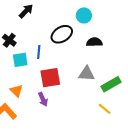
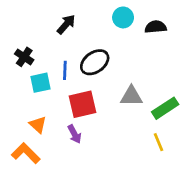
black arrow: (26, 11) -> (66, 24), moved
black ellipse: (62, 34) -> (95, 62), moved
black semicircle: (94, 42) -> (156, 27), moved
yellow line: (105, 109) -> (158, 142), turned 32

